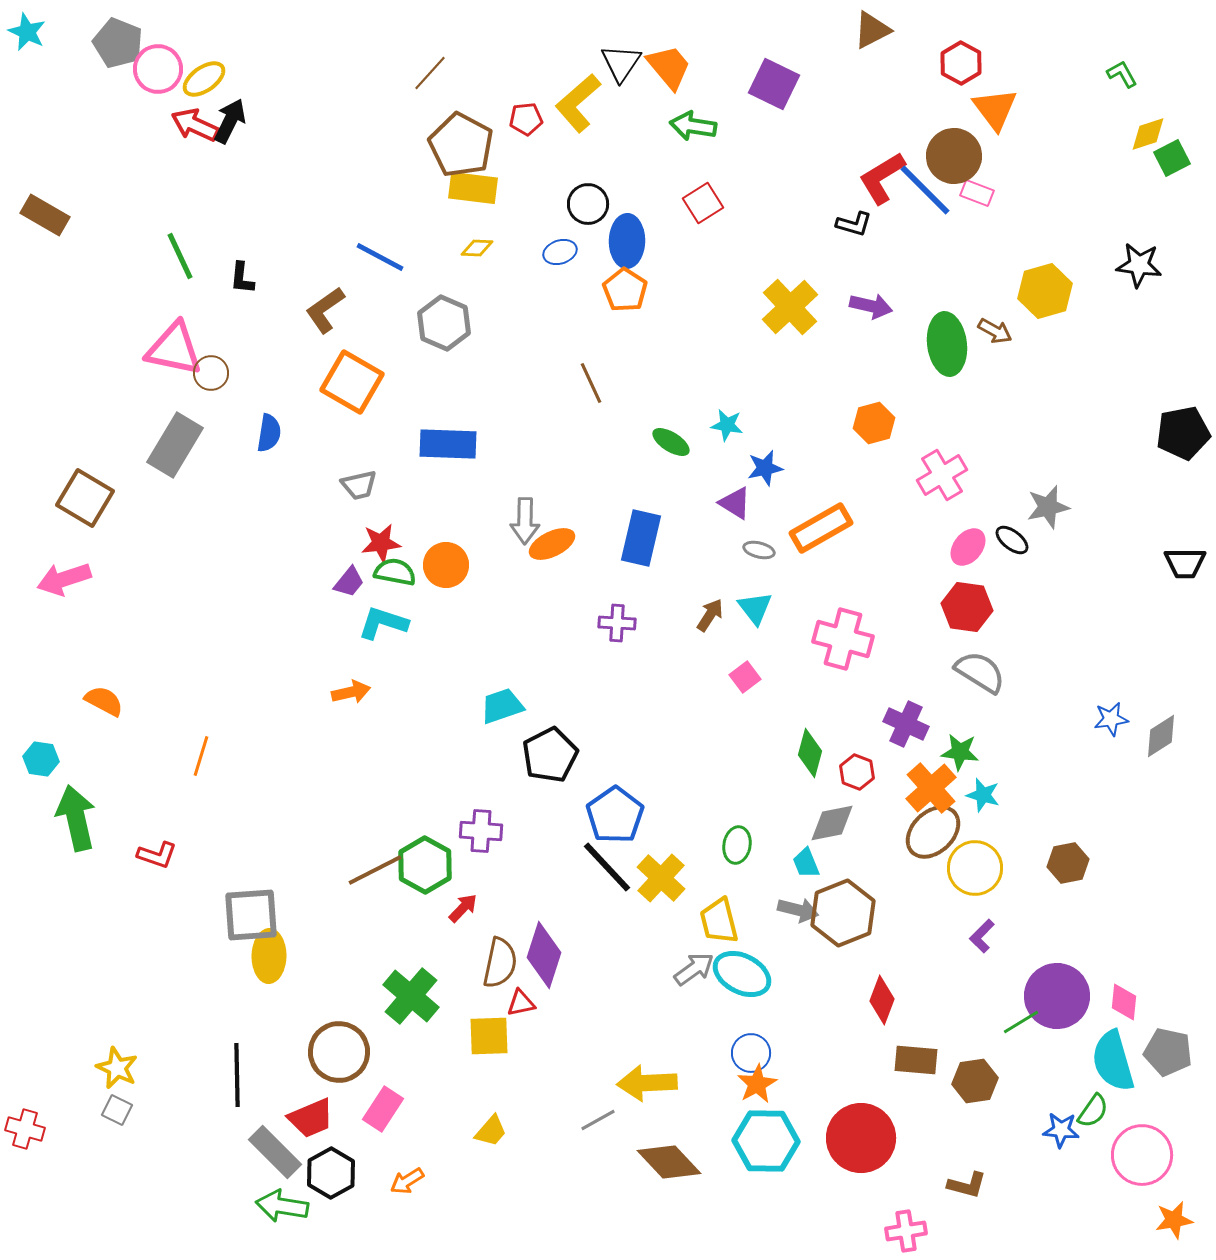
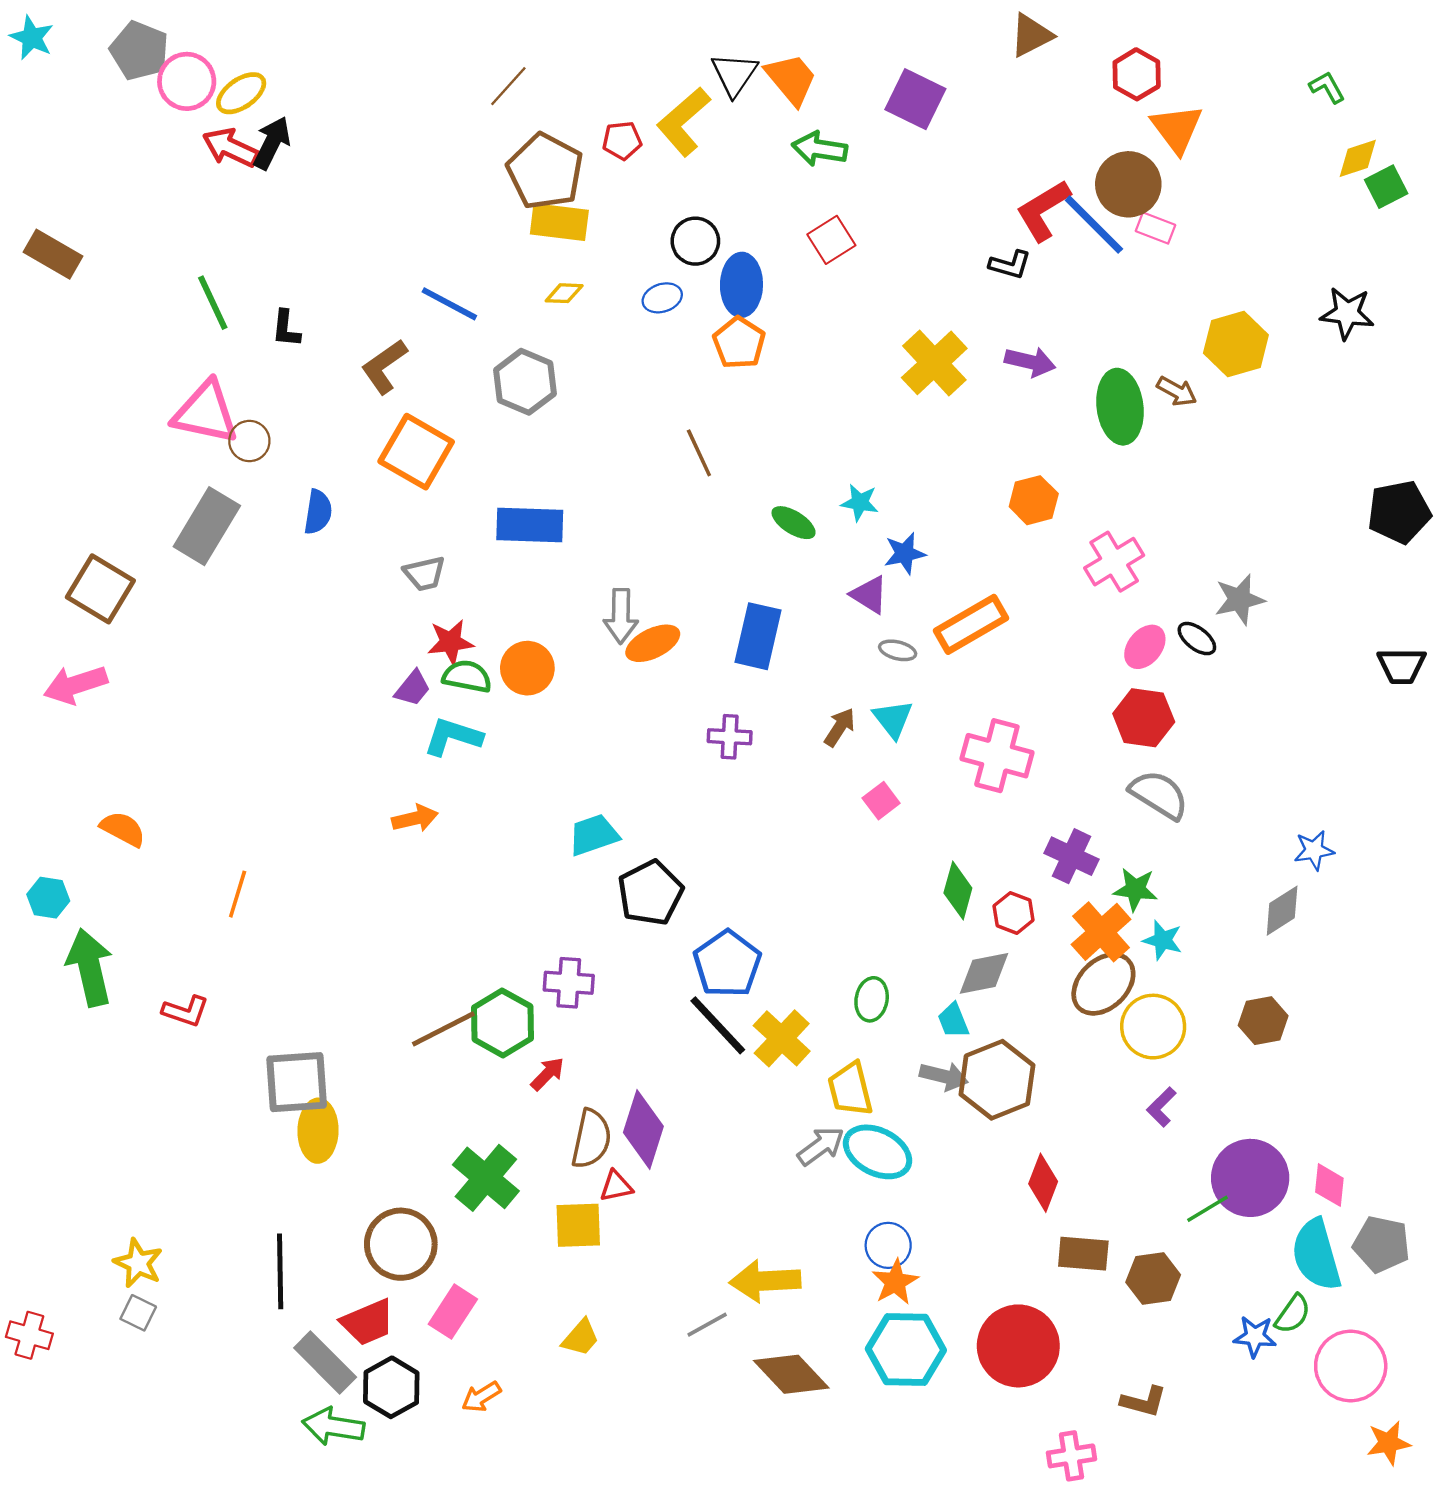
gray diamond: (1161, 736) -> (1282, 911), moved

